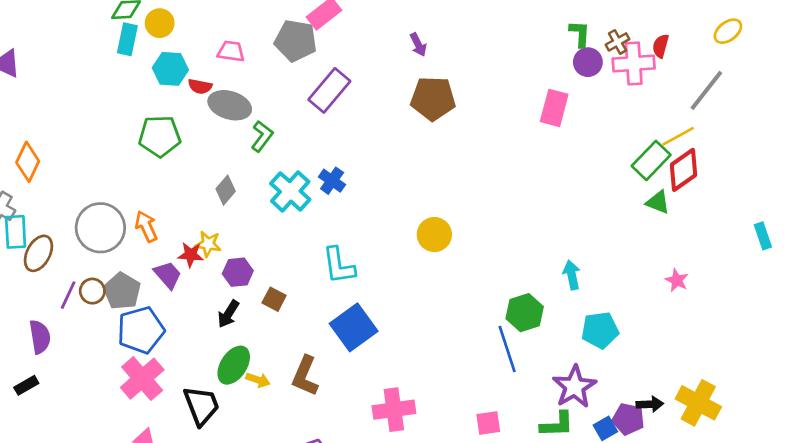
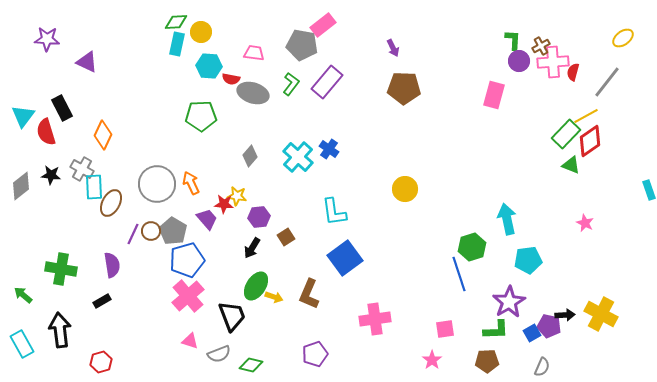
red semicircle: (661, 46) -> (573, 72), moved
green L-shape: (262, 136) -> (291, 84), moved
cyan arrow: (572, 275) -> (507, 219), size x1.4
brown square: (274, 299) -> (286, 237), turned 30

